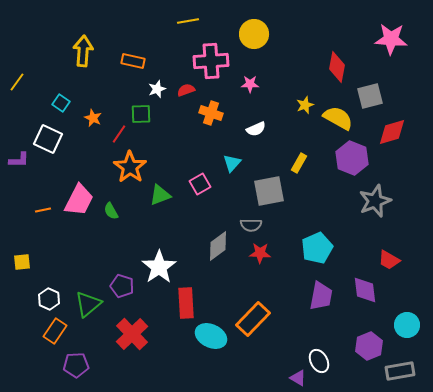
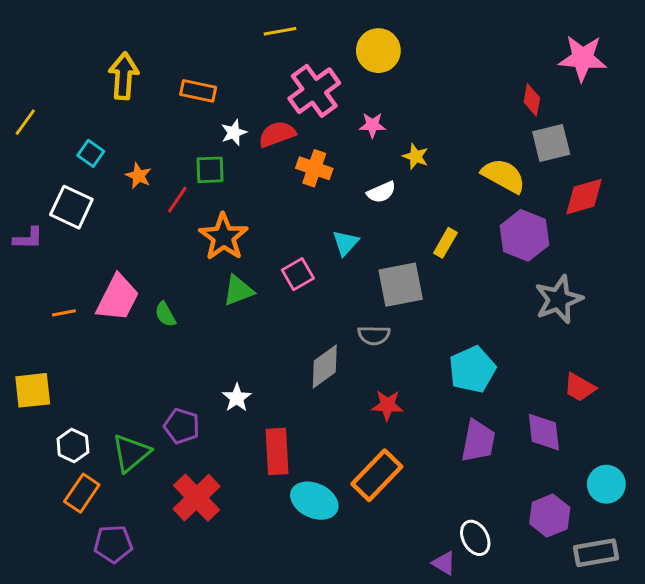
pink cross: (211, 61) -> (314, 91), turned -32
red diamond: (337, 67) -> (532, 100), moved, size x0.7
red semicircle: (186, 90) -> (277, 134), size x1.4
yellow star: (305, 105) -> (416, 156), moved, turned -30
orange star: (130, 167) -> (223, 237), moved
red star: (260, 253) -> (387, 405), moved
yellow square: (22, 262) -> (33, 390), size x1.5
white star: (159, 267) -> (237, 398), size x0.6

